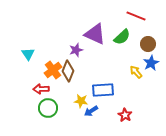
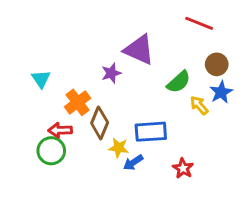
green semicircle: (122, 37) -> (179, 82), moved
brown diamond: (68, 71) -> (100, 123), moved
green circle: (48, 108) -> (51, 151), moved

